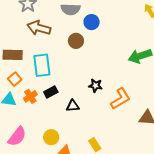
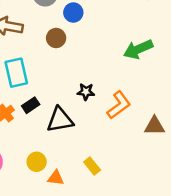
black triangle: (73, 106) -> (60, 120), size x1.6

